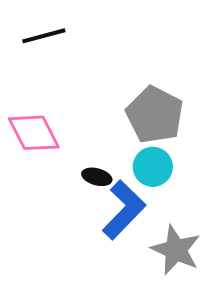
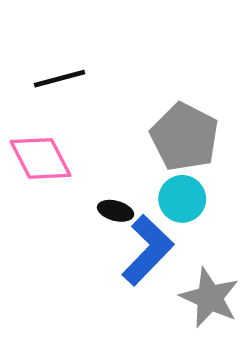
black line: (44, 36) -> (60, 79), moved

